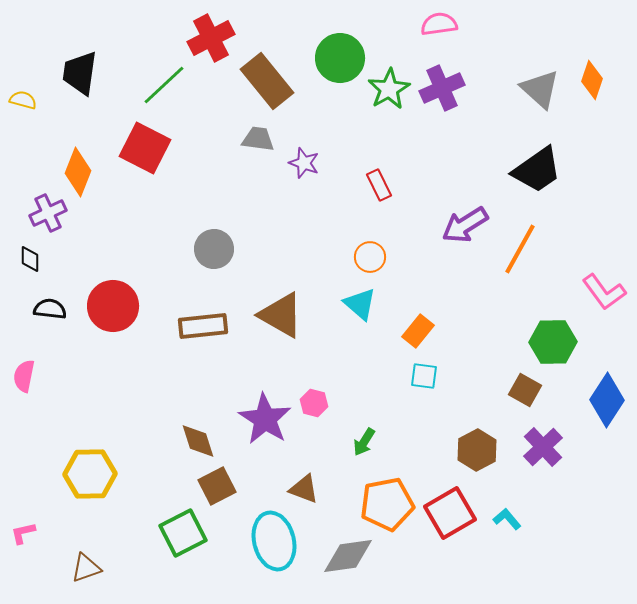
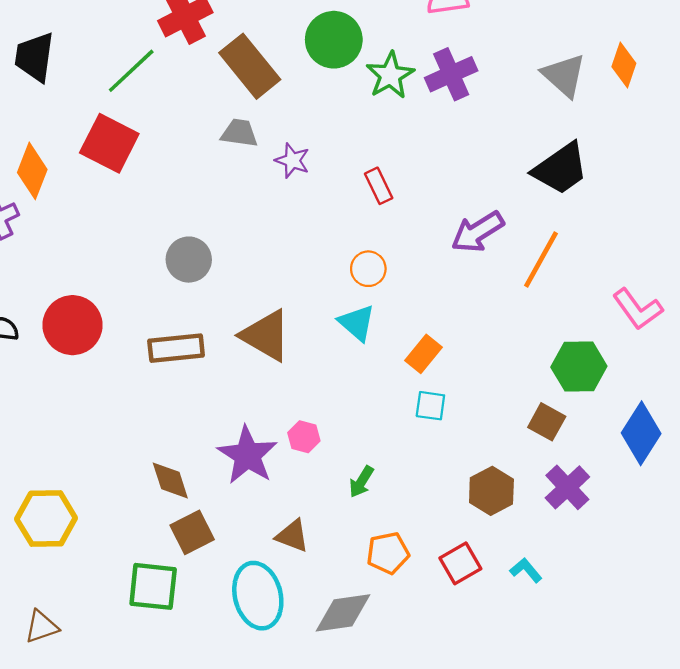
orange pentagon: (387, 504) -> (388, 553), size x0.7
red square: (450, 513) -> (460, 563), size x0.7
green square: (183, 533) -> (153, 586), turned 33

